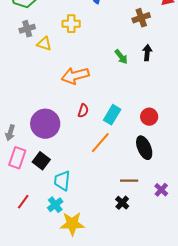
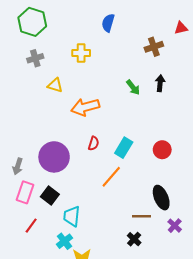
yellow triangle: (44, 44) -> (55, 85), moved
black ellipse: (144, 148) -> (161, 198), moved
red line: (23, 202) -> (31, 226), moved

